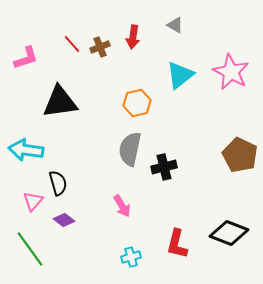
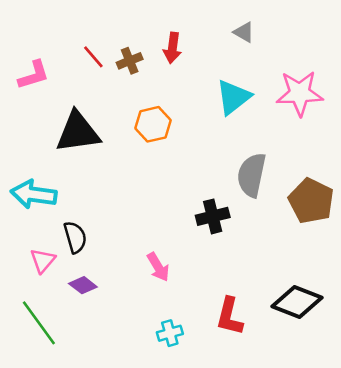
gray triangle: (175, 25) -> (244, 32), moved
pink star: (231, 72) -> (300, 93), turned -30
orange hexagon: (137, 103) -> (153, 124), moved
gray semicircle: (130, 149) -> (252, 175), moved

